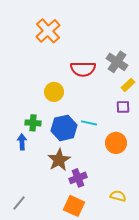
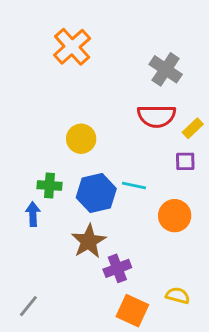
gray cross: (117, 62) -> (166, 69), moved
red semicircle: (83, 69) -> (157, 116), moved
orange square: (74, 206) -> (132, 311), moved

